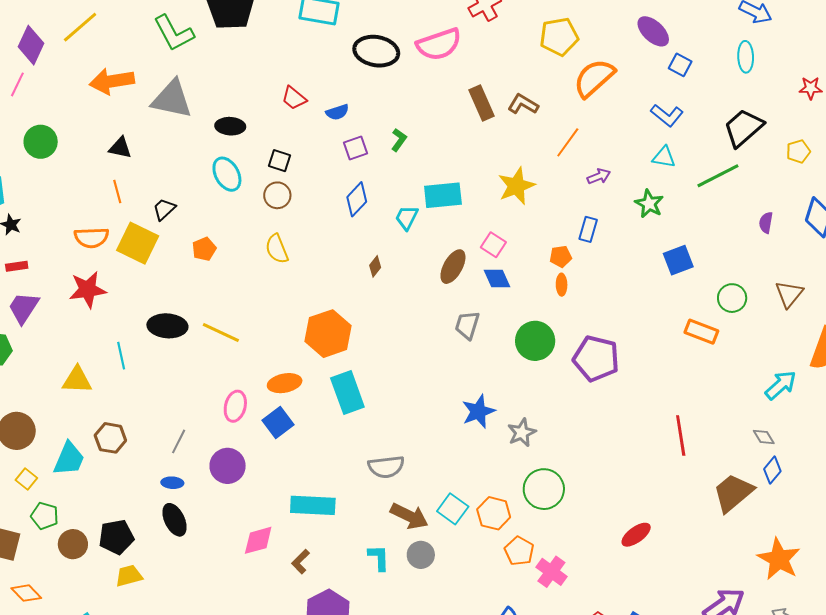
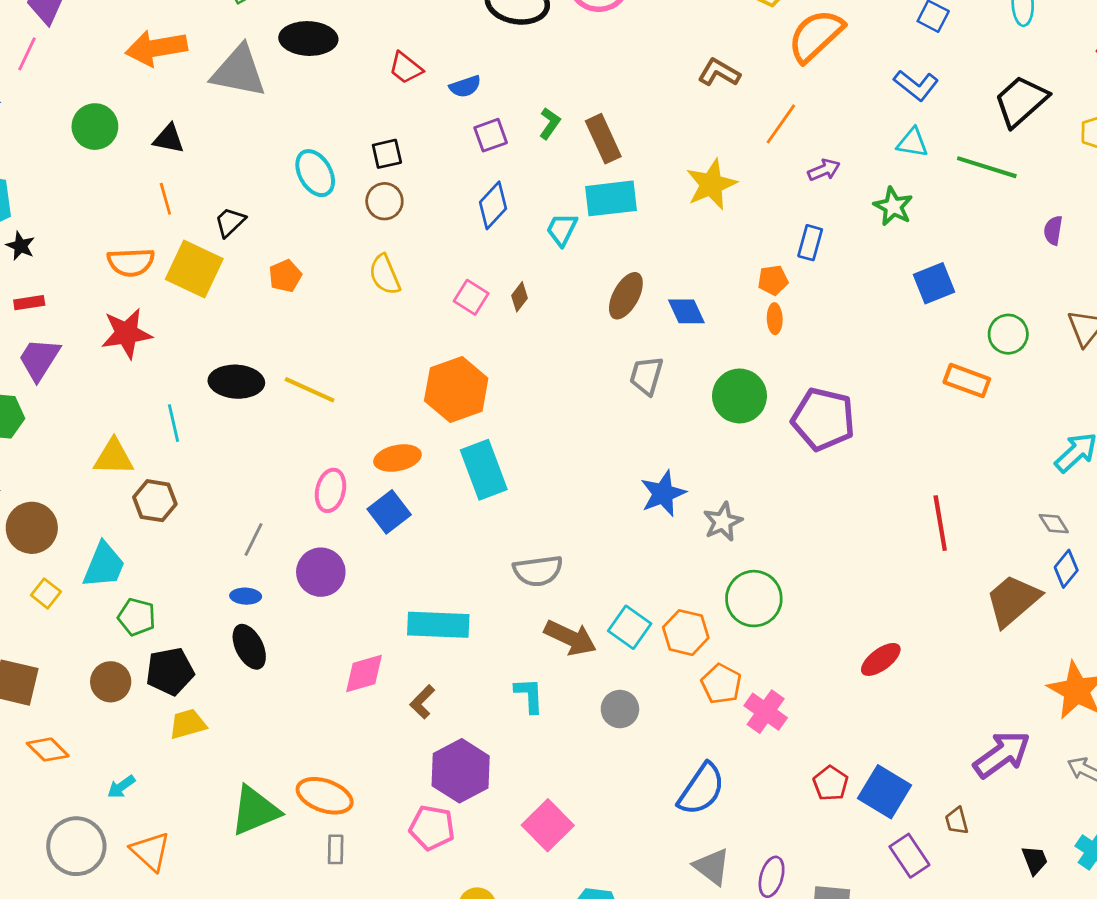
brown rectangle: (481, 103) -> (603, 139), moved
black ellipse: (230, 126) -> (308, 39), moved, size x1.4
green circle: (41, 142) -> (95, 127), moved
black square: (280, 161) -> (387, 154), turned -30
green line: (718, 176) -> (987, 167), turned 45
pink square: (493, 245) -> (471, 297), moved
brown hexagon: (110, 438) -> (155, 501), moved
green pentagon: (45, 516) -> (137, 617), moved
gray circle: (421, 555) -> (620, 709), moved

